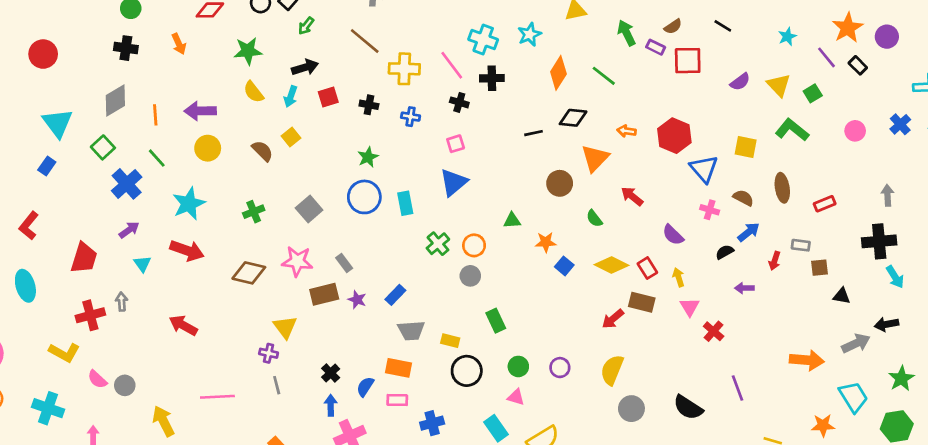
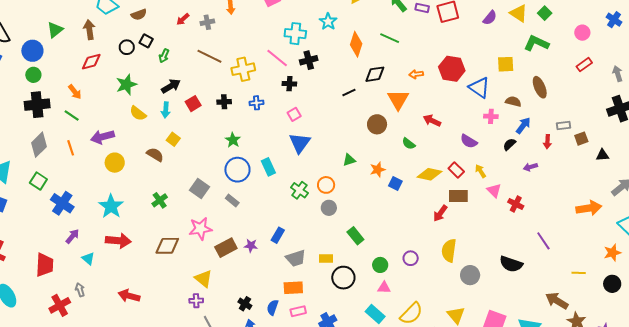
black cross: (126, 48) -> (37, 105), size x1.4
green line: (157, 158) -> (72, 115), moved
red rectangle: (825, 204) -> (584, 65), moved
gray rectangle: (344, 263) -> (232, 201), moved

